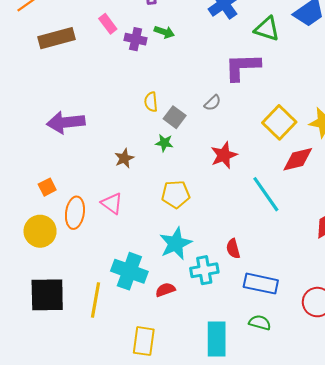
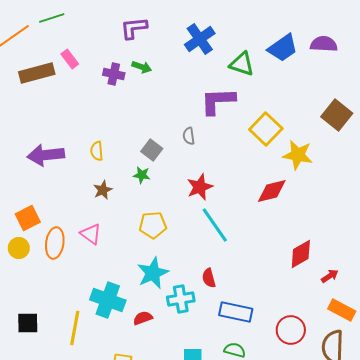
pink rectangle: (108, 24) -> (70, 59), moved
yellow semicircle: (151, 102) -> (97, 151), moved
gray semicircle: (213, 103) -> (189, 136), turned 126
yellow square: (279, 122) -> (266, 129), moved
orange square: (47, 187) -> (28, 218), size x1.4
cyan line: (266, 194) -> (215, 225), moved
yellow circle: (40, 231) -> (19, 248), moved, size x0.7
black square: (47, 295) -> (28, 323), size x0.6

